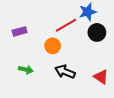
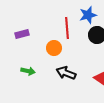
red line: (66, 25) -> (67, 28), turned -65

